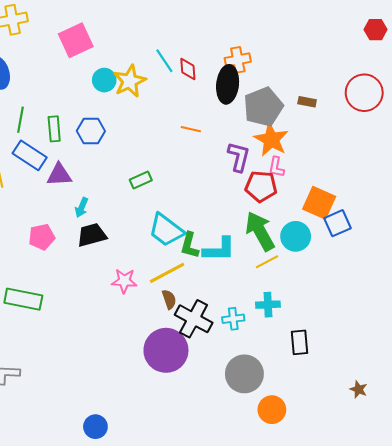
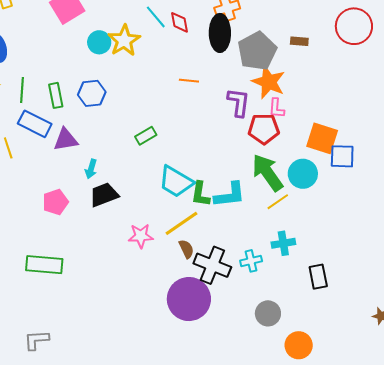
blue square: (337, 223) -> (342, 156), turned 32
gray circle: (244, 374) -> (268, 313), size x0.7

